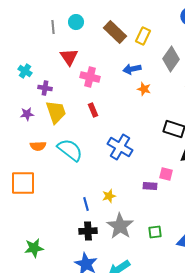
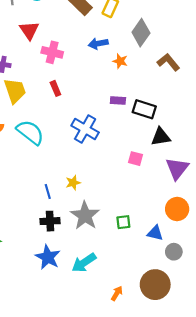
orange star: (144, 89) -> (120, 61), moved
purple rectangle: (150, 186) -> (118, 101), moved

